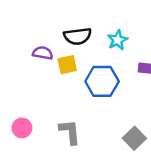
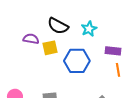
black semicircle: (78, 36) -> (58, 26), turned 35

